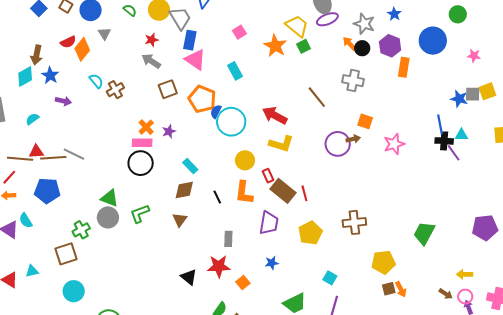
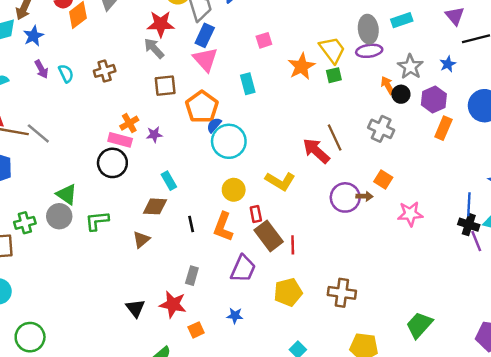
red star: (152, 40) -> (161, 24), size x1.6
cyan semicircle: (96, 81) -> (66, 73), moved
purple arrow: (63, 101) -> (41, 69), turned 35
red arrow: (275, 115) -> (316, 151), moved

